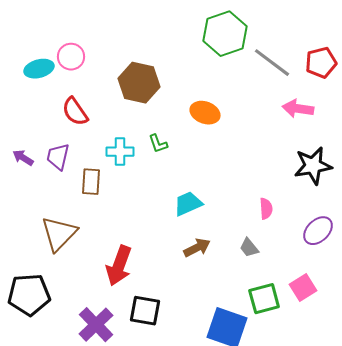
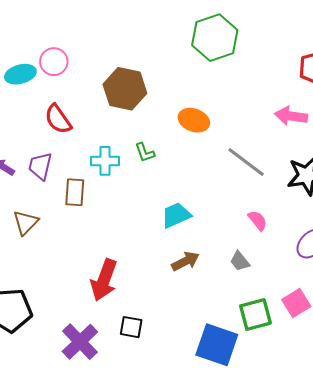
gray line: (272, 63) -> (246, 162), moved
pink semicircle: (266, 209) -> (258, 220), turned -35
brown triangle: (59, 234) -> (26, 223), moved, size x0.7
black square: (145, 311) -> (131, 327), size x0.7

